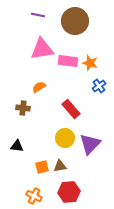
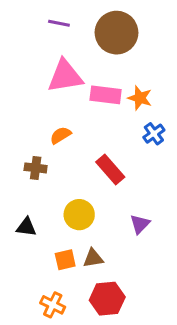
yellow circle: (65, 138) -> (79, 215), moved
purple triangle: (90, 144) -> (140, 224), size x0.6

